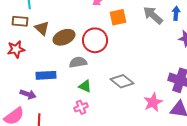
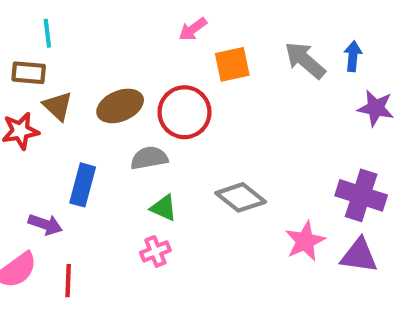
brown triangle: (42, 28) -> (58, 106), moved
blue rectangle: (46, 75) -> (83, 185), turned -72

